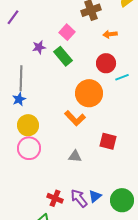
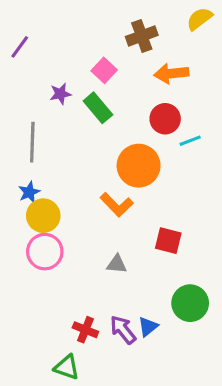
orange arrow: (110, 34) -> (171, 73), size x1.5
blue star: (19, 99) -> (29, 192), moved
green circle: (122, 200) -> (190, 303), moved

